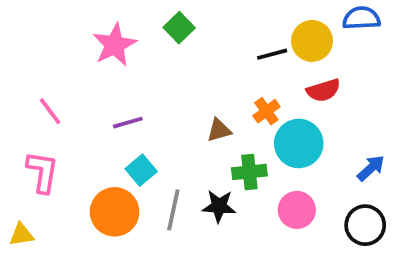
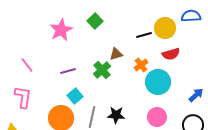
brown triangle: (219, 130) -> (116, 54), moved
green cross: (249, 172) -> (102, 70), moved, turned -36

